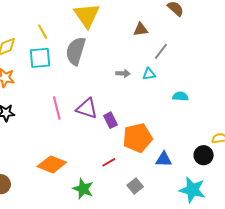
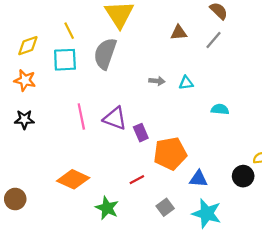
gray line: (161, 51) -> (213, 40), moved
cyan star: (192, 190) -> (207, 213), moved

